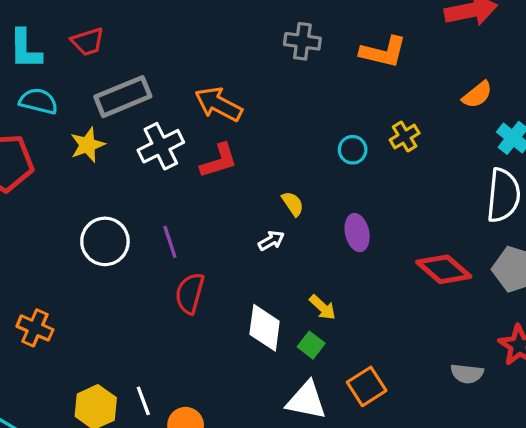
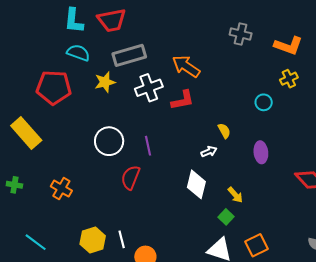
red trapezoid: (88, 42) -> (112, 20), size x1.4
yellow cross: (405, 137) -> (289, 79), moved
red semicircle: (190, 293) -> (131, 177), moved
white diamond: (265, 328) -> (196, 184), moved

